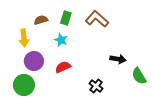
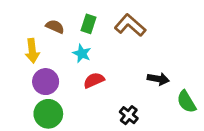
brown semicircle: (41, 20) -> (55, 27), turned 40
red semicircle: (63, 67) -> (94, 80), moved
green circle: (24, 85) -> (48, 114), moved

